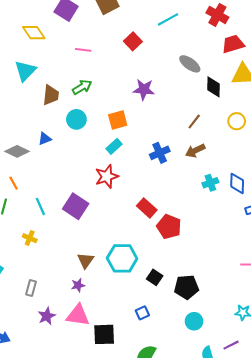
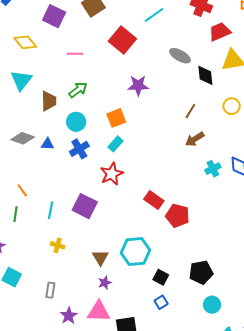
red square: (133, 41) -> (122, 40), size x1.5
blue triangle: (45, 139) -> (47, 144), turned 32
gray diamond: (17, 151) -> (23, 138), moved
blue cross: (160, 153) -> (79, 149), moved
cyan line: (40, 206) -> (51, 210), turned 42
yellow cross: (30, 238) -> (58, 245), moved
black square: (155, 277) -> (161, 277), moved
purple star: (78, 285) -> (105, 283), moved

